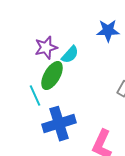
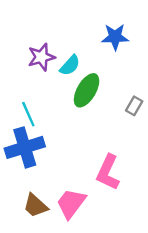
green ellipse: (52, 76) -> (87, 90), moved
blue cross: (59, 124) -> (25, 147), moved

